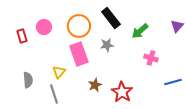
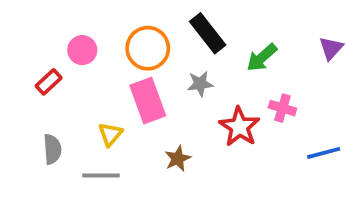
red rectangle: (22, 36) -> (49, 82), moved, turned 64
red star: (122, 92) -> (239, 127), moved
gray line: (54, 94) -> (101, 175), turned -72

